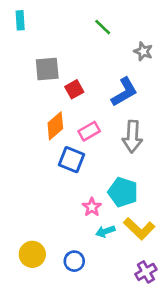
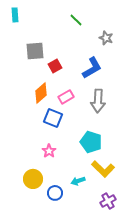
pink star: (92, 207) -> (49, 151), moved
cyan arrow: (105, 231) -> (78, 181), moved
yellow circle: (32, 254) -> (33, 179), moved

